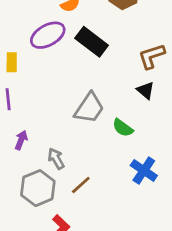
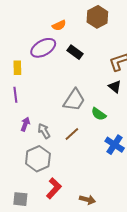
black rectangle: (92, 42) -> (75, 52), size x0.7
gray arrow: (56, 159) -> (44, 131), moved
brown line: (81, 185) -> (72, 134), moved

